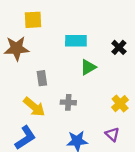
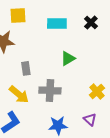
cyan rectangle: (76, 41) -> (57, 23), moved
black cross: (119, 47) -> (91, 22), moved
gray cross: (68, 102) -> (50, 90), size x1.5

